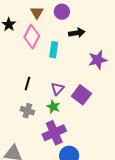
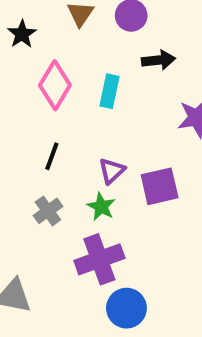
pink diamond: (32, 37) -> (55, 85), moved
purple square: (81, 95) -> (160, 186), turned 36
gray cross: (27, 111) -> (48, 211), turned 32

